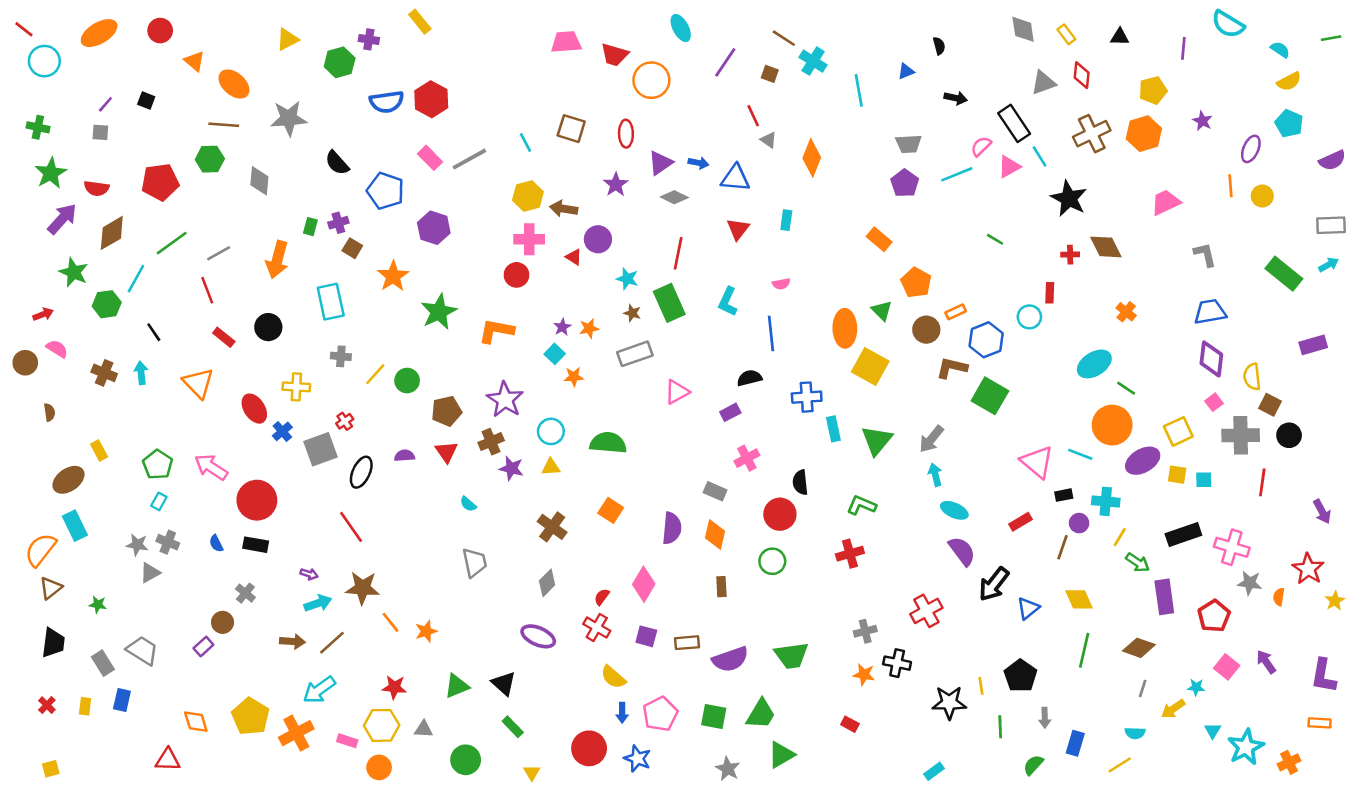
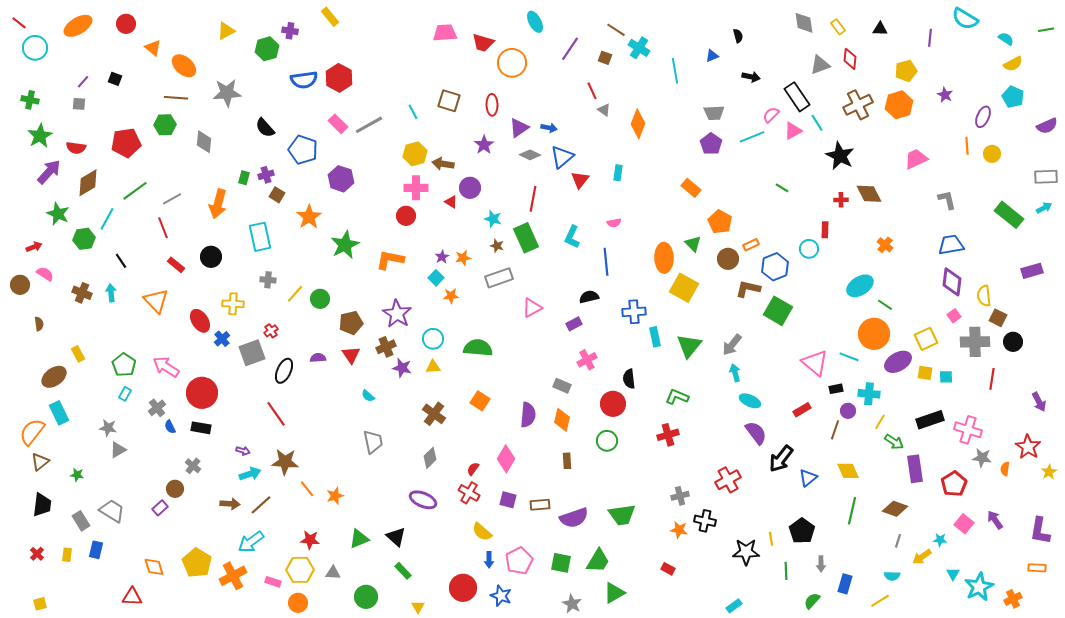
blue triangle: (735, 178) -> (562, 157), moved, turned -45
gray cross: (168, 542) -> (157, 408), moved, turned 30

